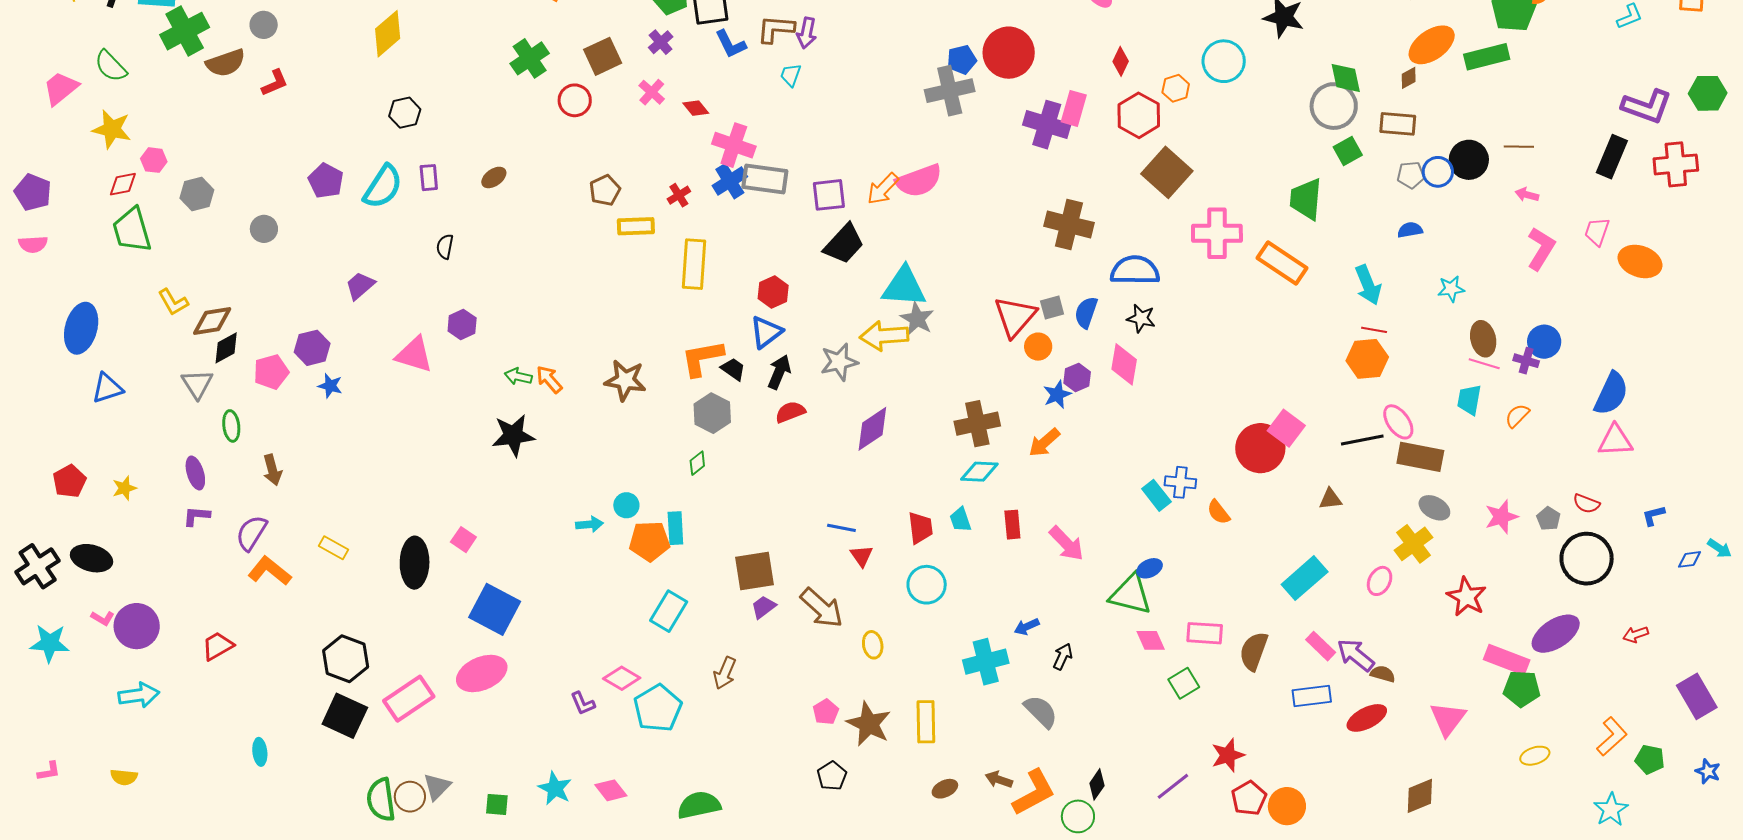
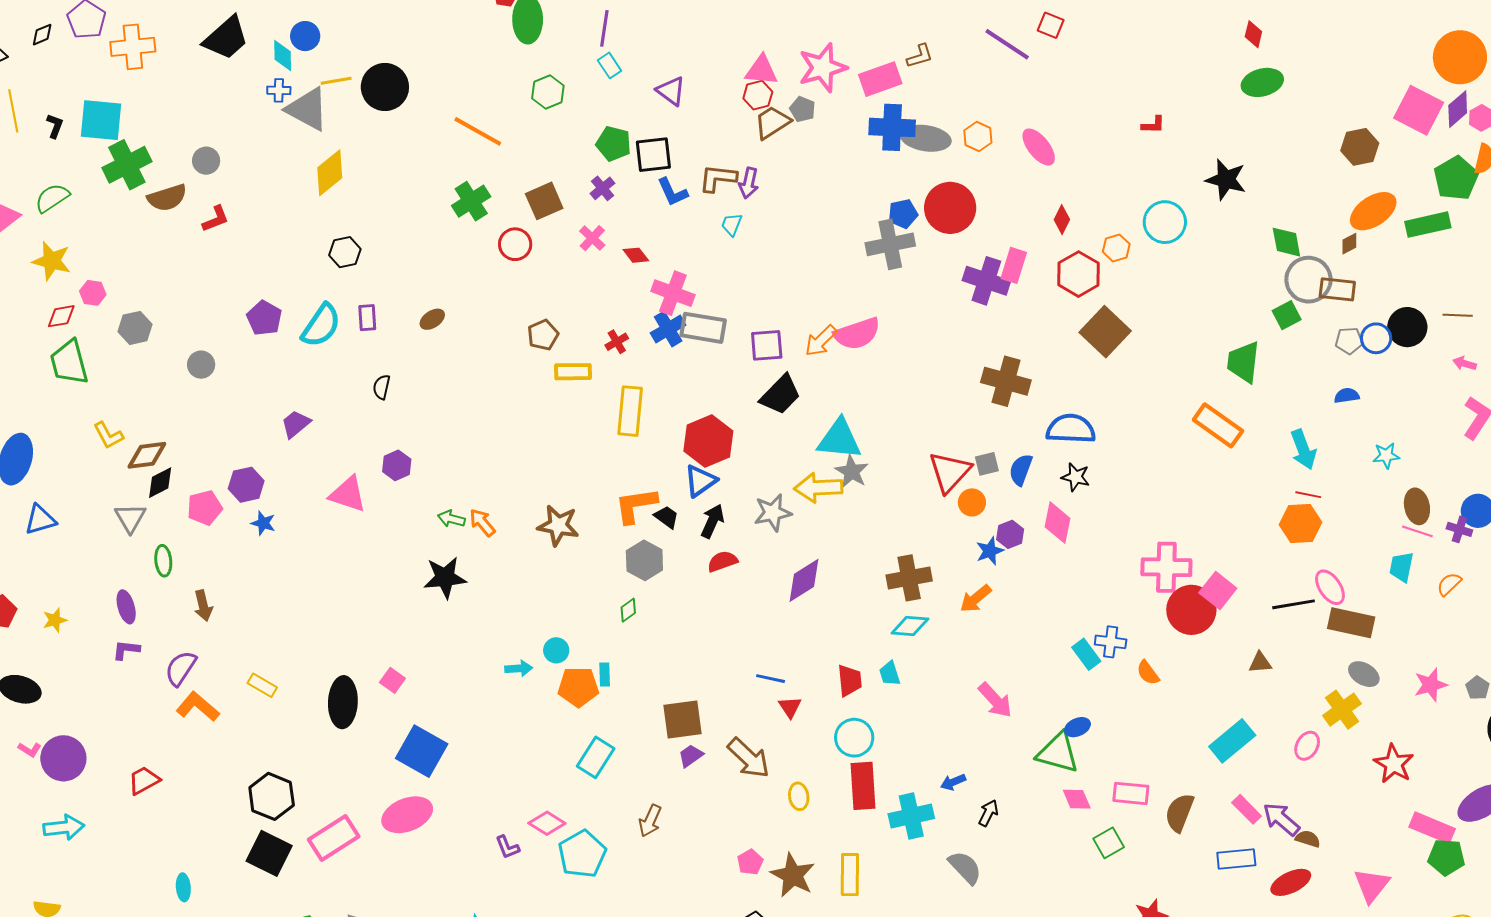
green semicircle: (111, 66) -> (52, 198), turned 99
gray circle: (1334, 106) -> (1308, 280), moved
pink cross: (1217, 233) -> (1166, 567), moved
red hexagon: (773, 292) -> (708, 441), size x1.6
red rectangle: (1012, 525) -> (863, 786), moved, size x1.6
cyan rectangle: (675, 528) -> (605, 675), size x0.7

